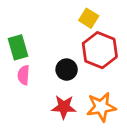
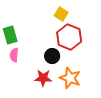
black circle: (67, 70) -> (52, 56), moved
orange star: (101, 107) -> (70, 78), turned 30

